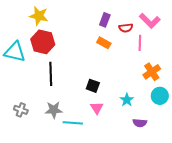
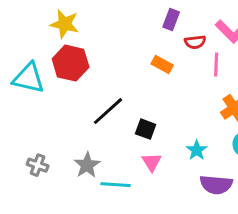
purple rectangle: (105, 20) -> (171, 20), moved
black line: (51, 74) -> (108, 111), moved, turned 50
gray star: (54, 110) -> (87, 165), turned -30
purple semicircle: (140, 123) -> (216, 185), size x1.5

